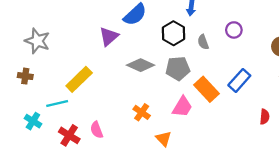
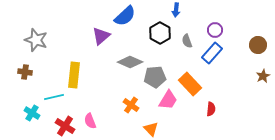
gray pentagon: (178, 68) -> (155, 77), moved
yellow rectangle: (79, 79) -> (74, 75), turned -40
blue rectangle: (239, 80) -> (212, 53), moved
red semicircle: (265, 117) -> (211, 109), moved

